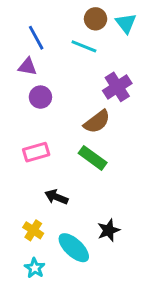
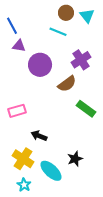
blue line: (36, 38) -> (12, 26), moved
purple circle: (40, 97) -> (40, 65), moved, size x1.5
pink rectangle: (36, 152) -> (17, 111), moved
green rectangle: (93, 158) -> (86, 109), moved
yellow cross: (33, 230) -> (23, 159), size x1.5

